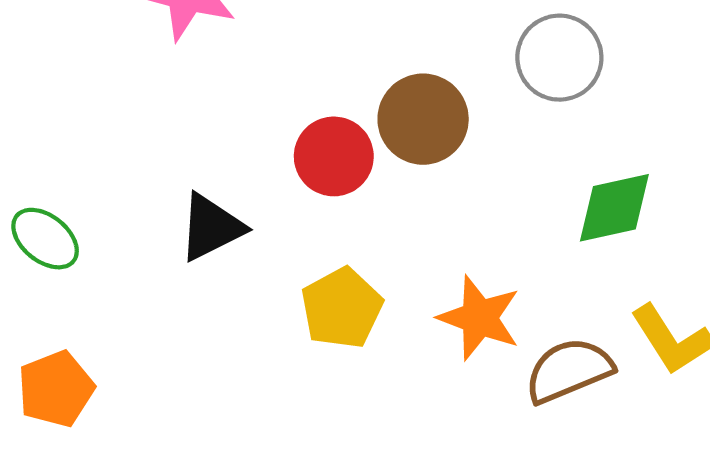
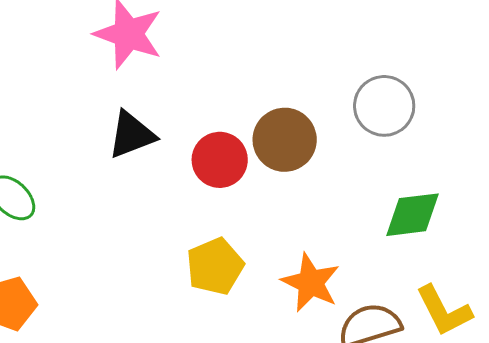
black triangle: (211, 227) -> (132, 135), moved

